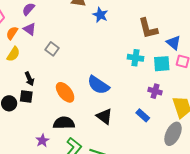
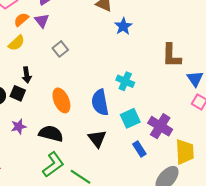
cyan cross: (135, 58) -> (125, 81), moved
cyan square: (162, 64) -> (130, 118), moved, turned -36
blue semicircle: (98, 85) -> (100, 102), turned 30
purple cross: (155, 91) -> (160, 126), size x1.5
purple star: (42, 141) -> (19, 127), moved

